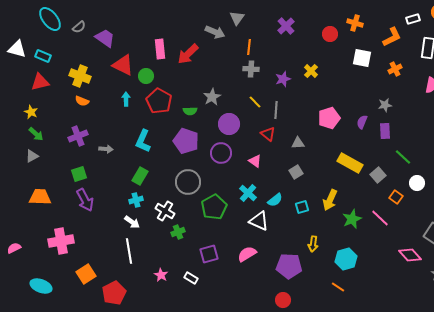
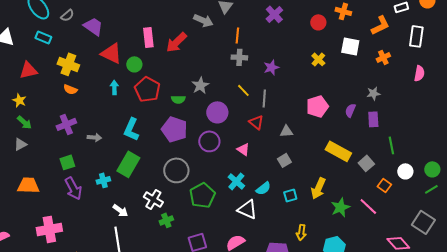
cyan rectangle: (43, 56) -> (43, 37), moved
yellow cross: (311, 71) -> (318, 59), moved
green line: (403, 157) -> (391, 145), turned 36
green rectangle: (140, 176) -> (128, 164), size x1.4
cyan cross: (136, 200) -> (103, 180), moved

